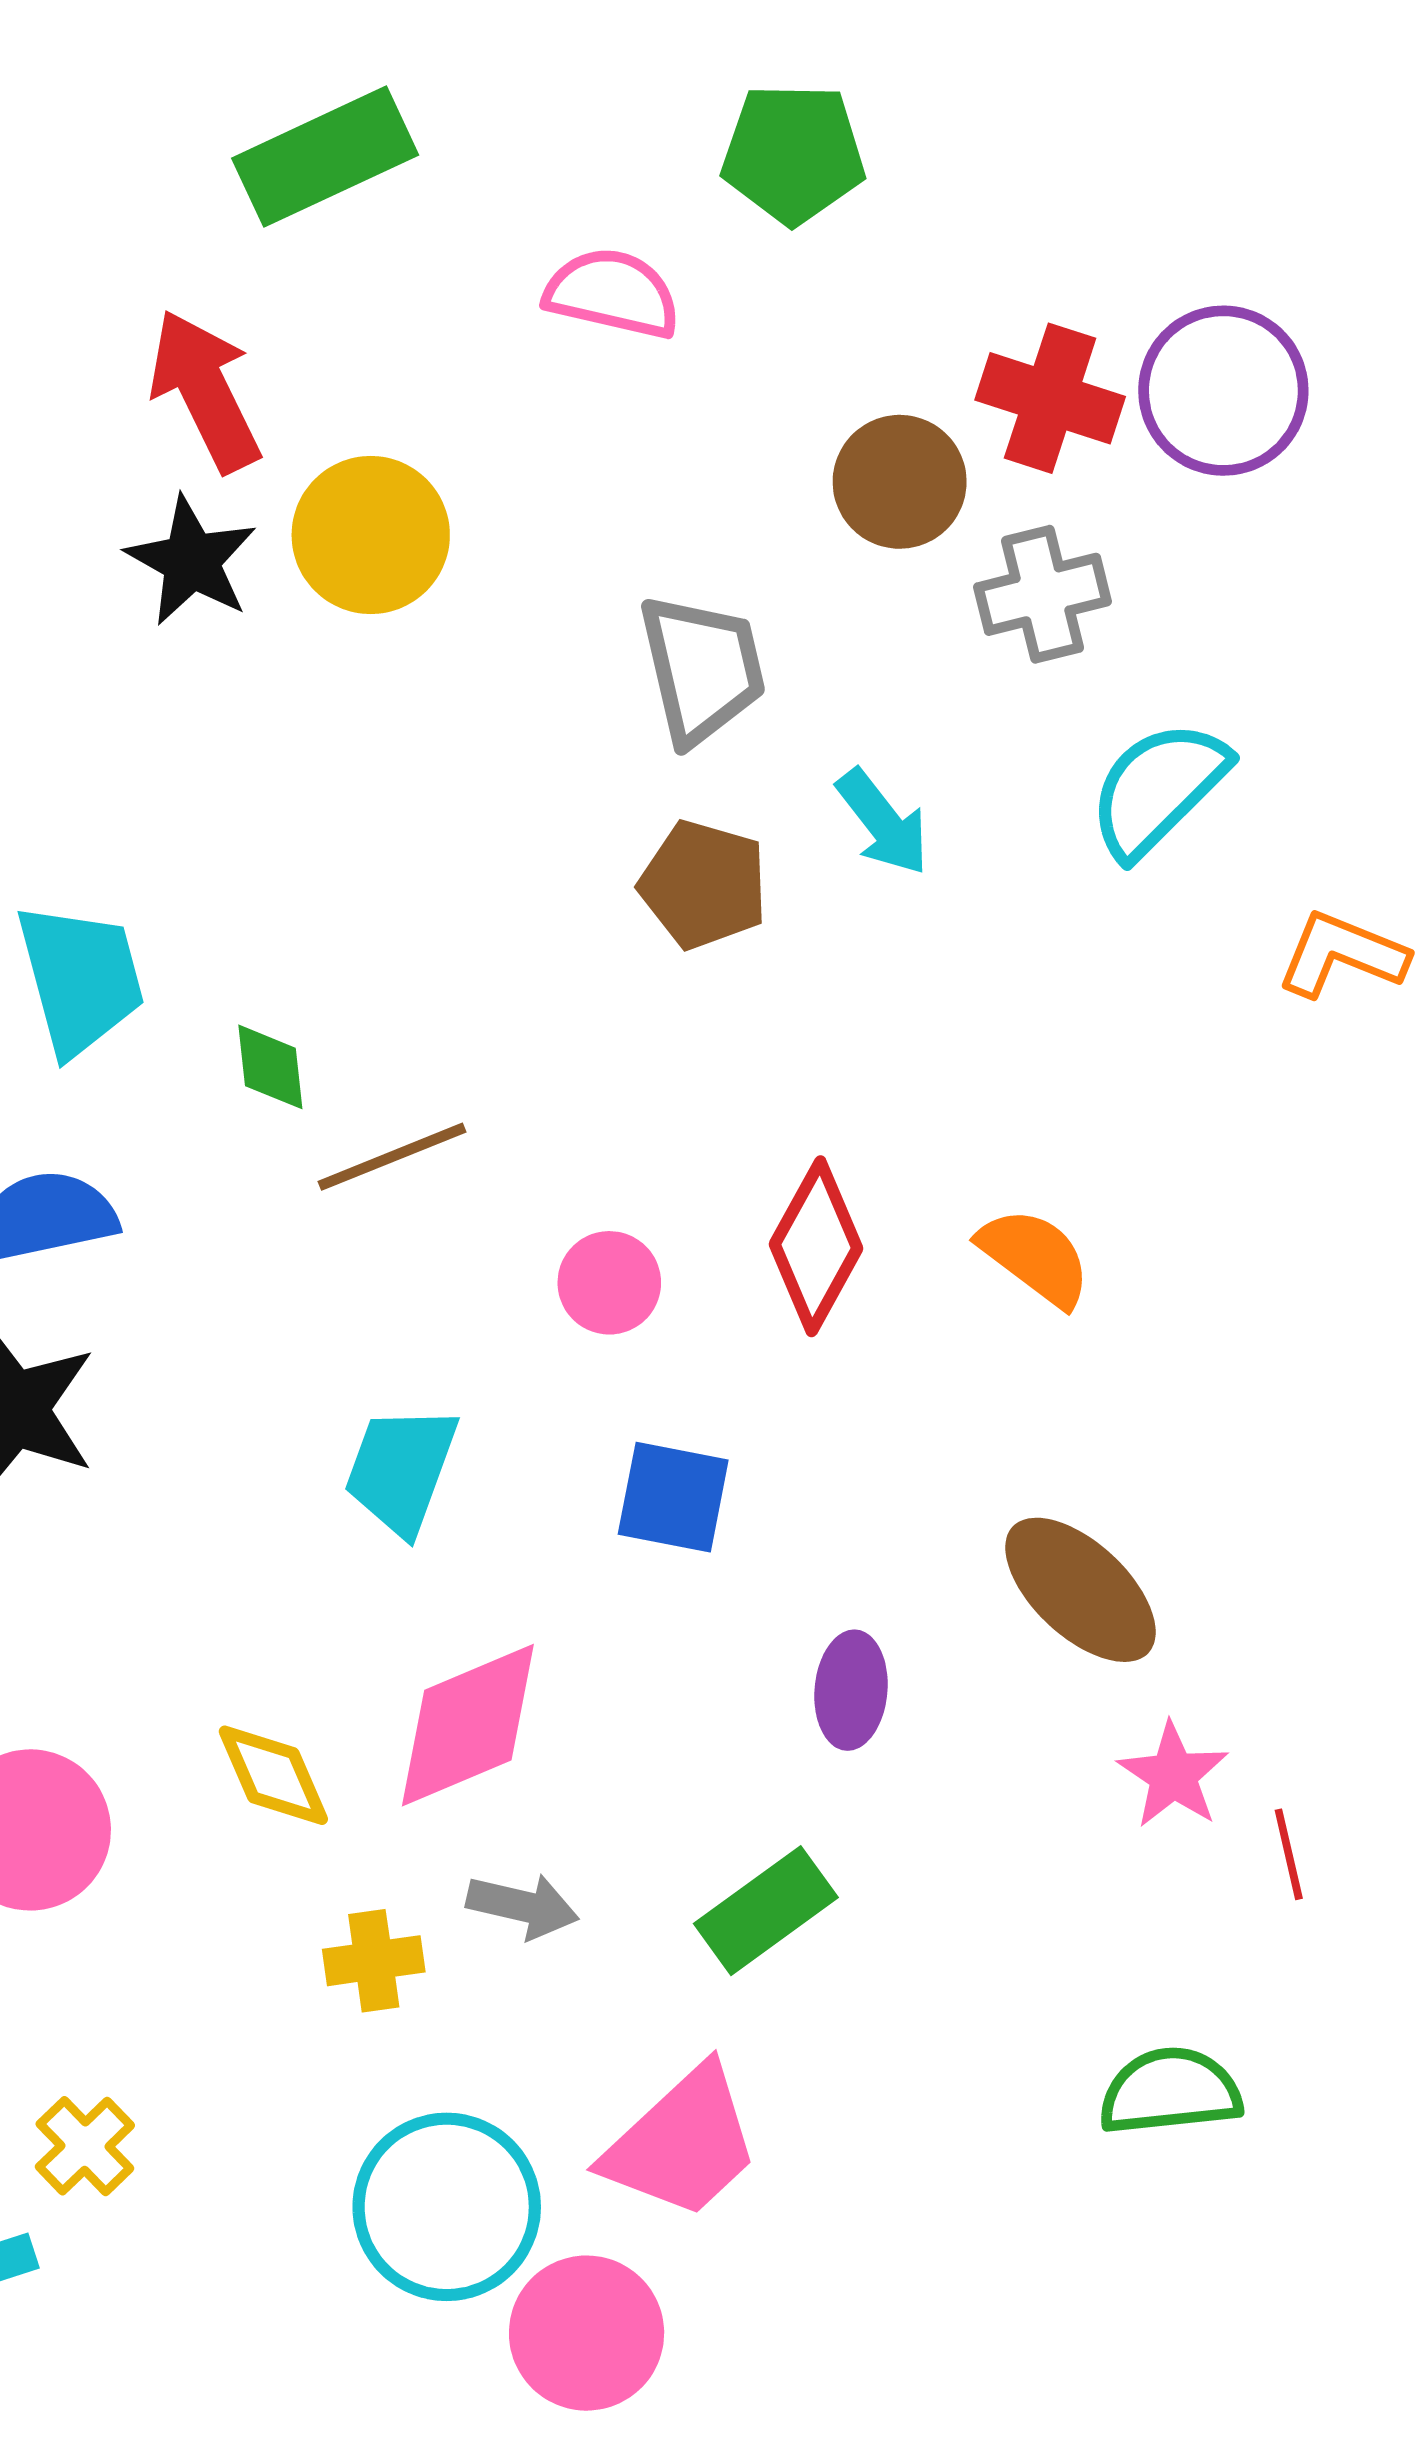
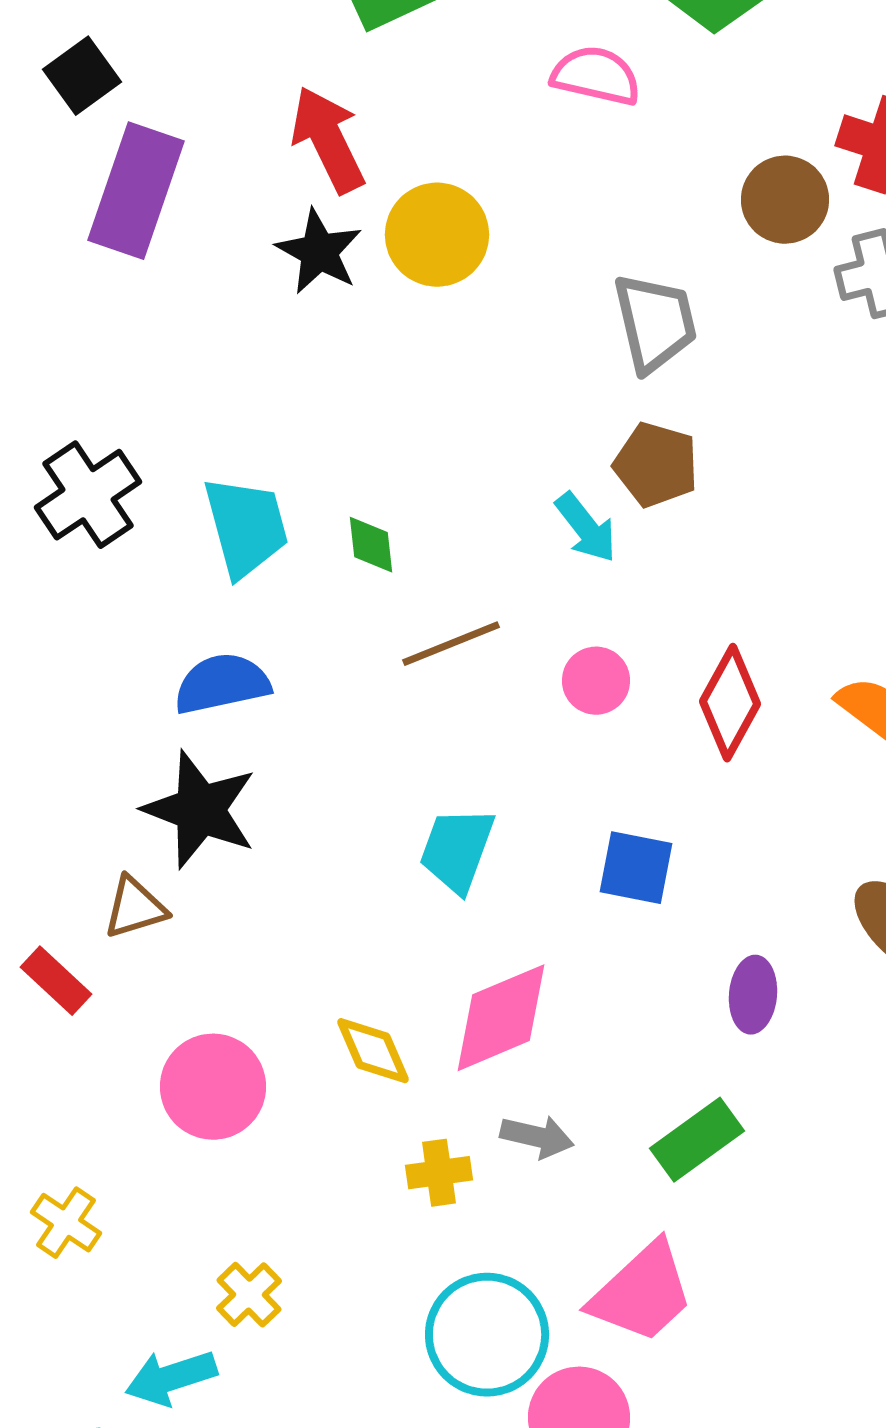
cyan arrow: (883, 822) -> (586, 528), moved
green diamond: (270, 1067) -> (371, 545), moved
pink circle: (609, 1283) -> (596, 681), moved

